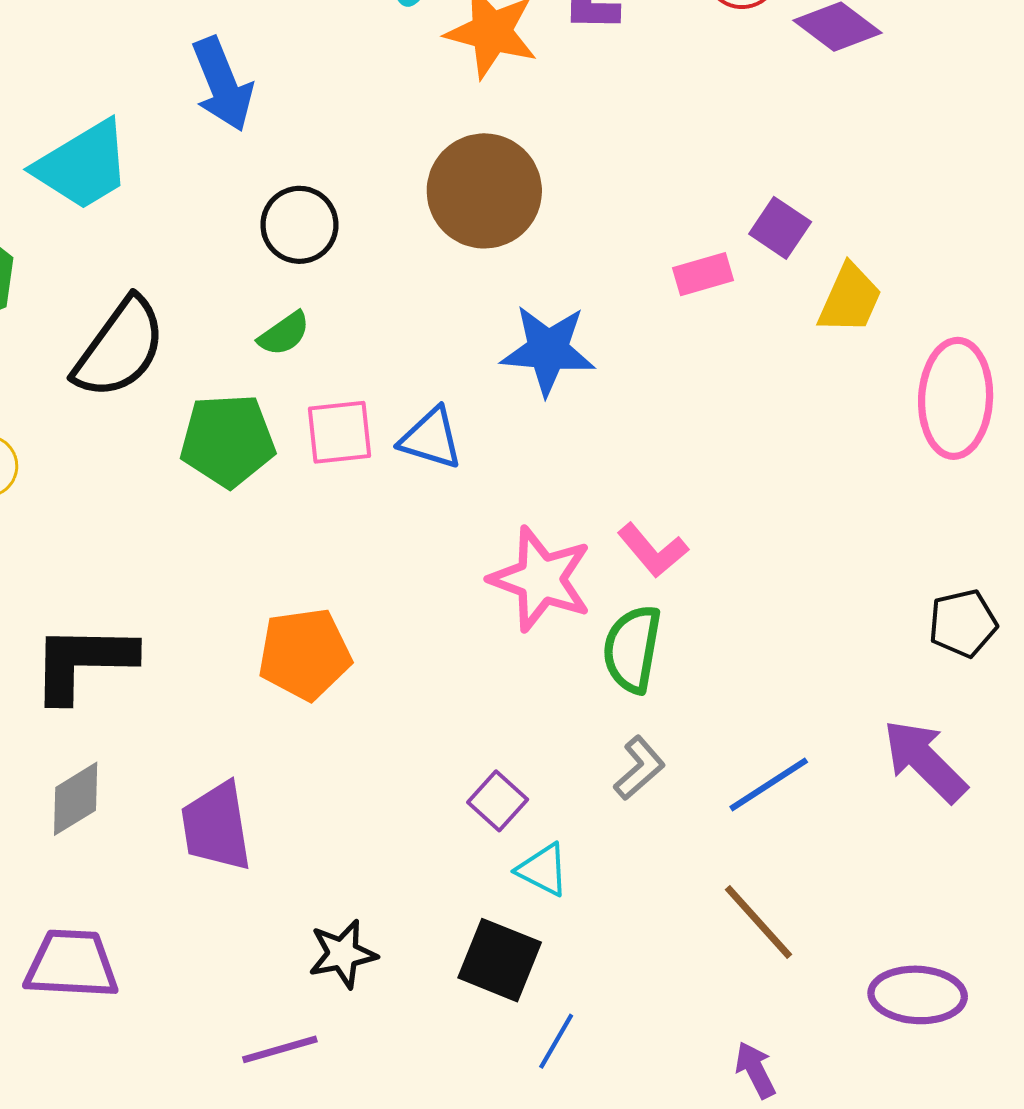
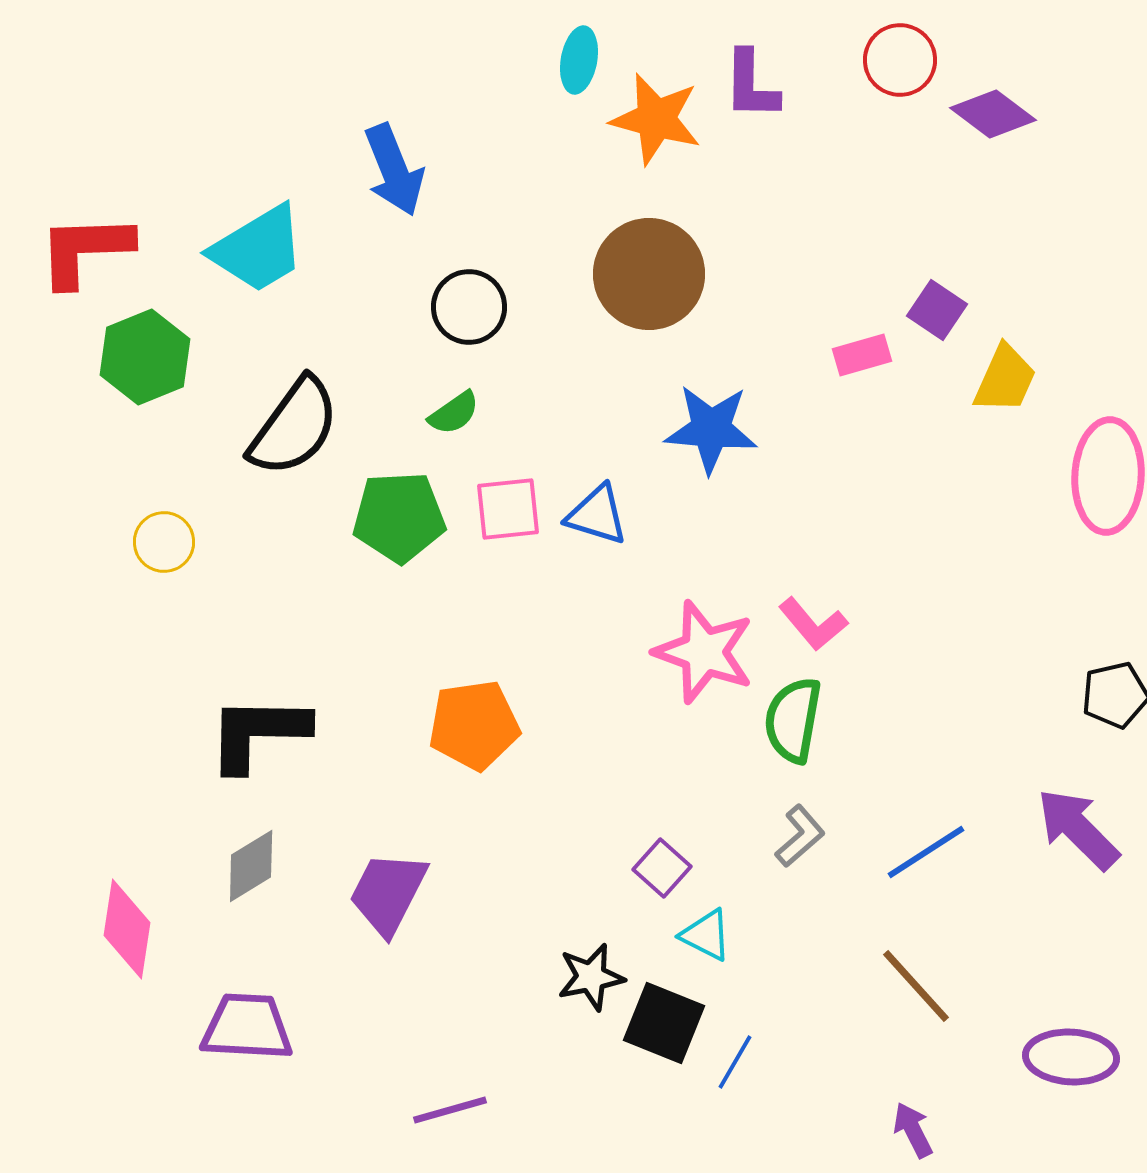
purple trapezoid: (216, 827) -> (388, 893), turned 36
black star: (343, 954) -> (591, 977), moved
blue line: (556, 1041) -> (735, 1062), moved

